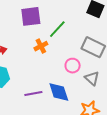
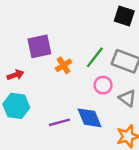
purple square: (31, 16) -> (39, 46), moved
green line: (57, 29) -> (95, 57), moved

